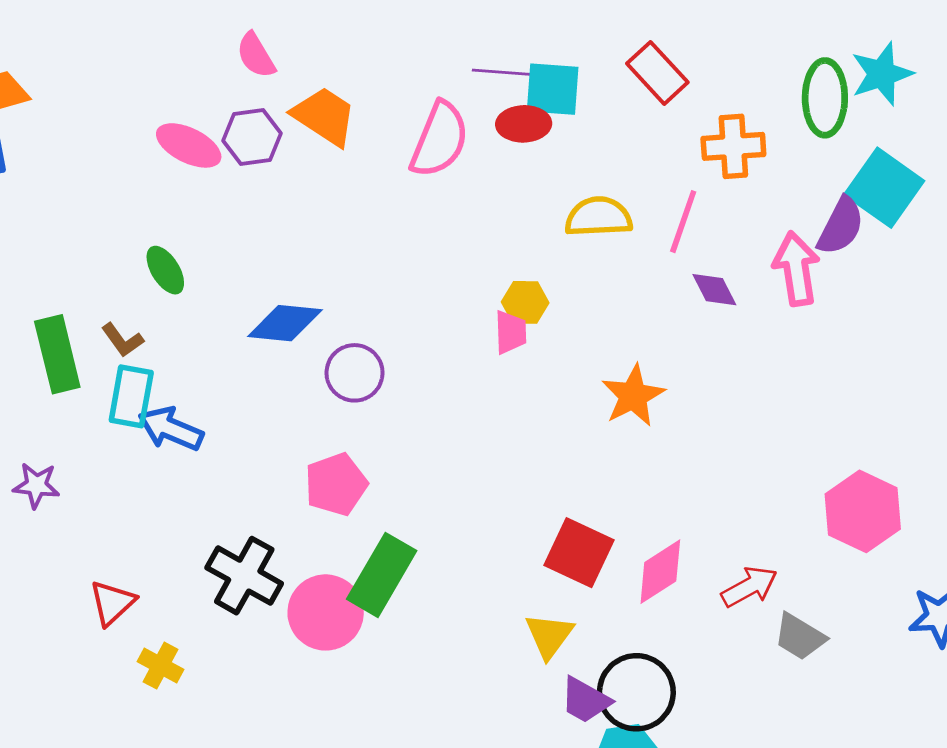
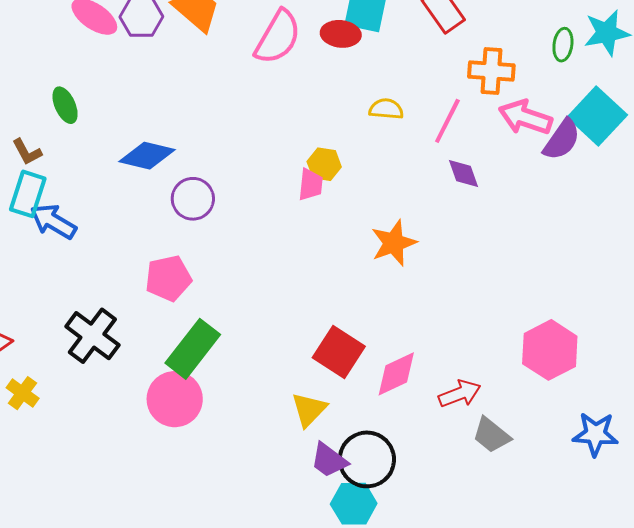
green ellipse: (825, 98) -> (563, 45), size x0.6
yellow semicircle: (599, 217) -> (386, 109), size x0.7
pink arrow: (796, 269) -> (525, 117), moved, turned -70
pink circle: (326, 612) -> (175, 399), moved

